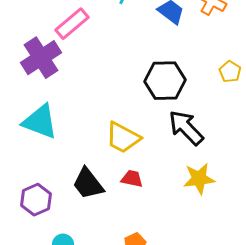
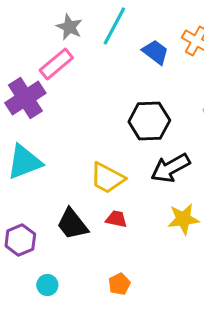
cyan triangle: (40, 122) -> (24, 162), turned -42
black arrow: (186, 128) -> (170, 168), turned -75

